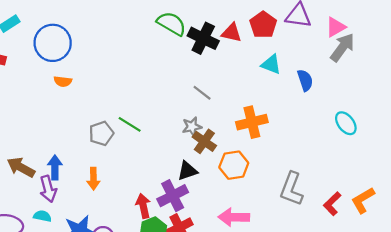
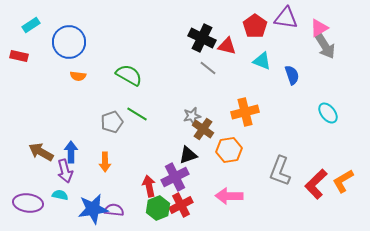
green semicircle: (171, 24) -> (129, 75), moved
red triangle: (232, 33) -> (227, 46), moved
gray arrow: (342, 47) -> (325, 46), turned 112
gray line: (202, 93) -> (208, 68), moved
red L-shape: (332, 204) -> (316, 184), size x1.4

